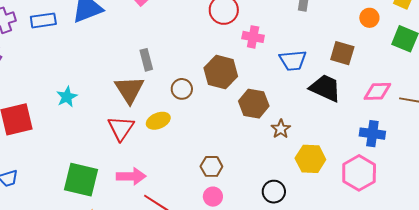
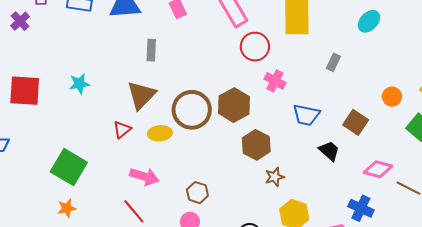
gray rectangle: (146, 60) -> (151, 50), moved
black trapezoid: (325, 88) -> (329, 151), size x0.7
brown circle: (182, 89) -> (192, 110), size x1.8
red triangle: (121, 128) -> (122, 130), size x0.7
pink arrow: (131, 176) -> (144, 176), moved

